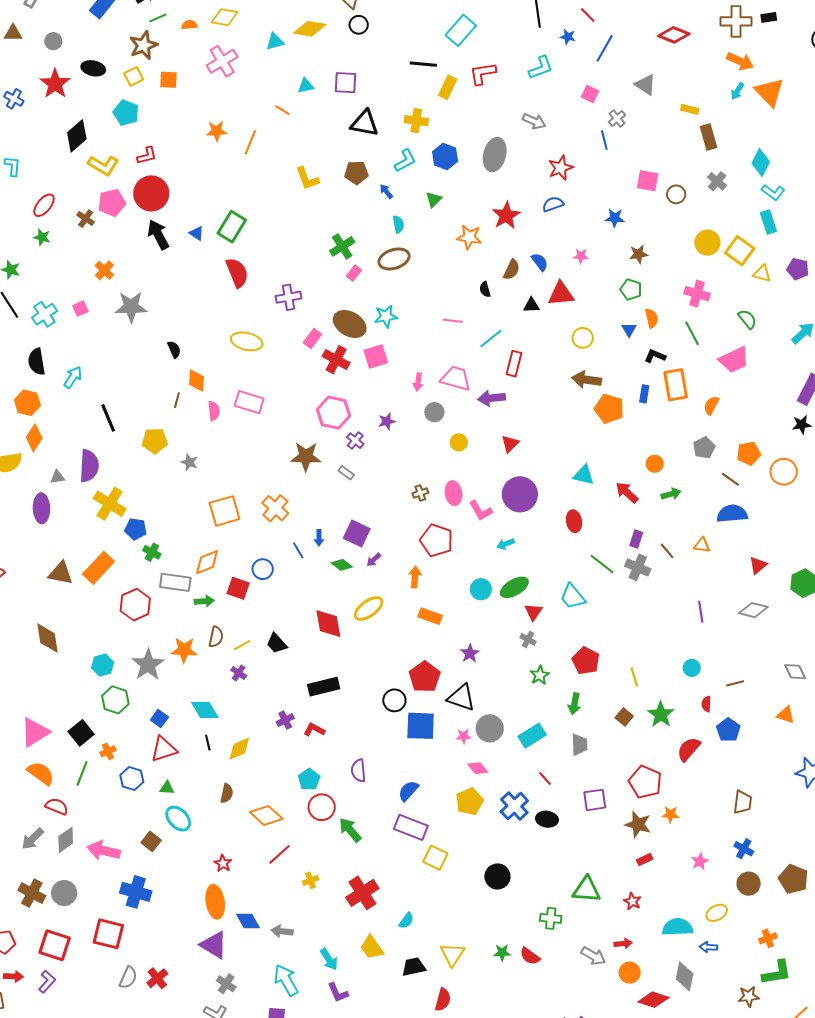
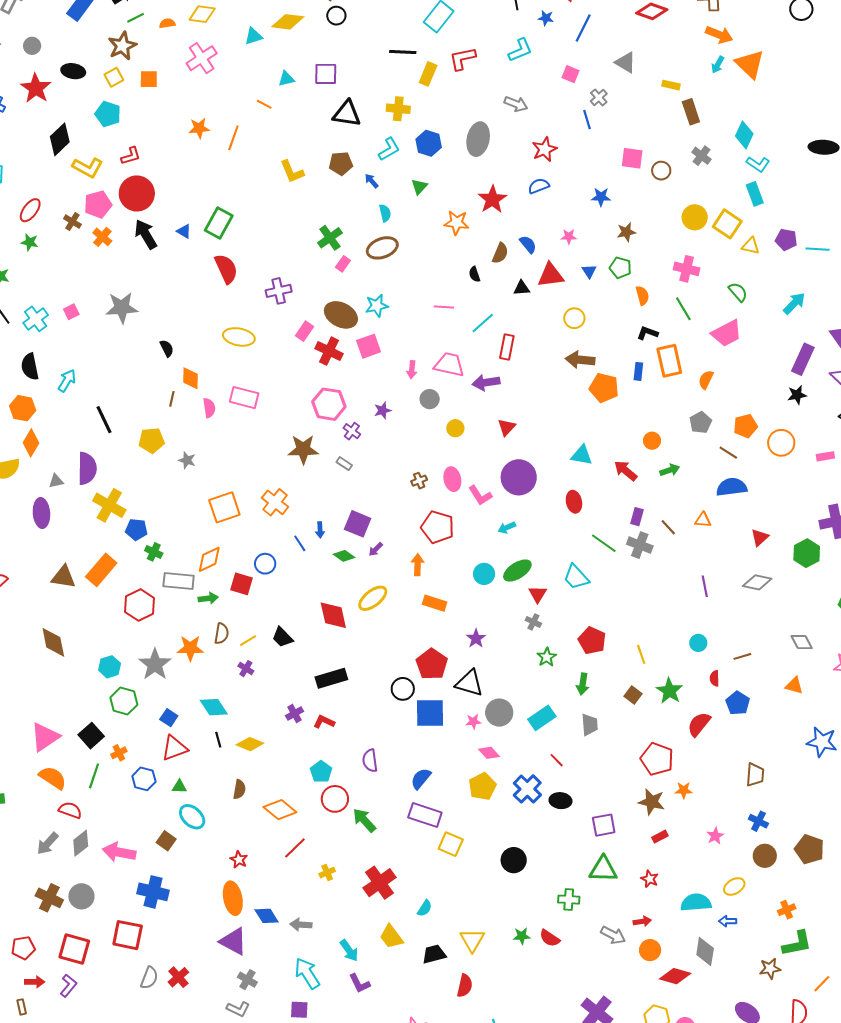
orange cross: (104, 270) -> (102, 237), moved
blue triangle: (629, 330) -> (589, 271), moved
yellow diamond: (239, 749) -> (250, 744), turned 48
purple square: (595, 800) -> (604, 825), moved

